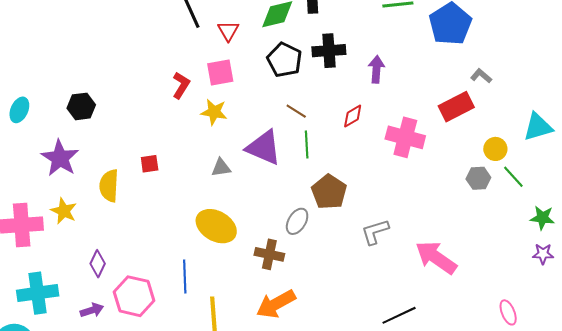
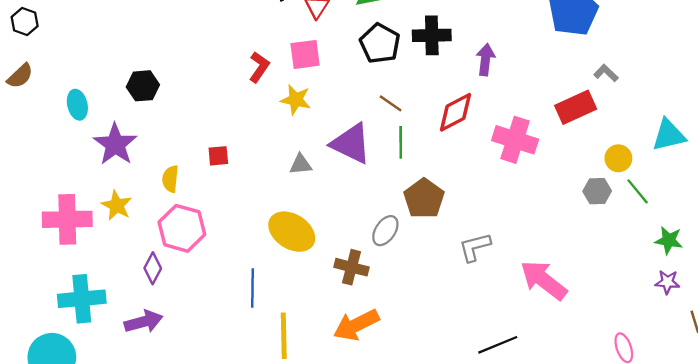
cyan ellipse: (19, 110) -> (77, 105), moved, turned -40
red diamond: (353, 116) -> (455, 112), size x1.5
yellow semicircle: (109, 186) -> (170, 179), size x0.7
pink hexagon: (134, 296) -> (182, 228), moved
purple arrow: (92, 310) -> (144, 322), size x1.4

